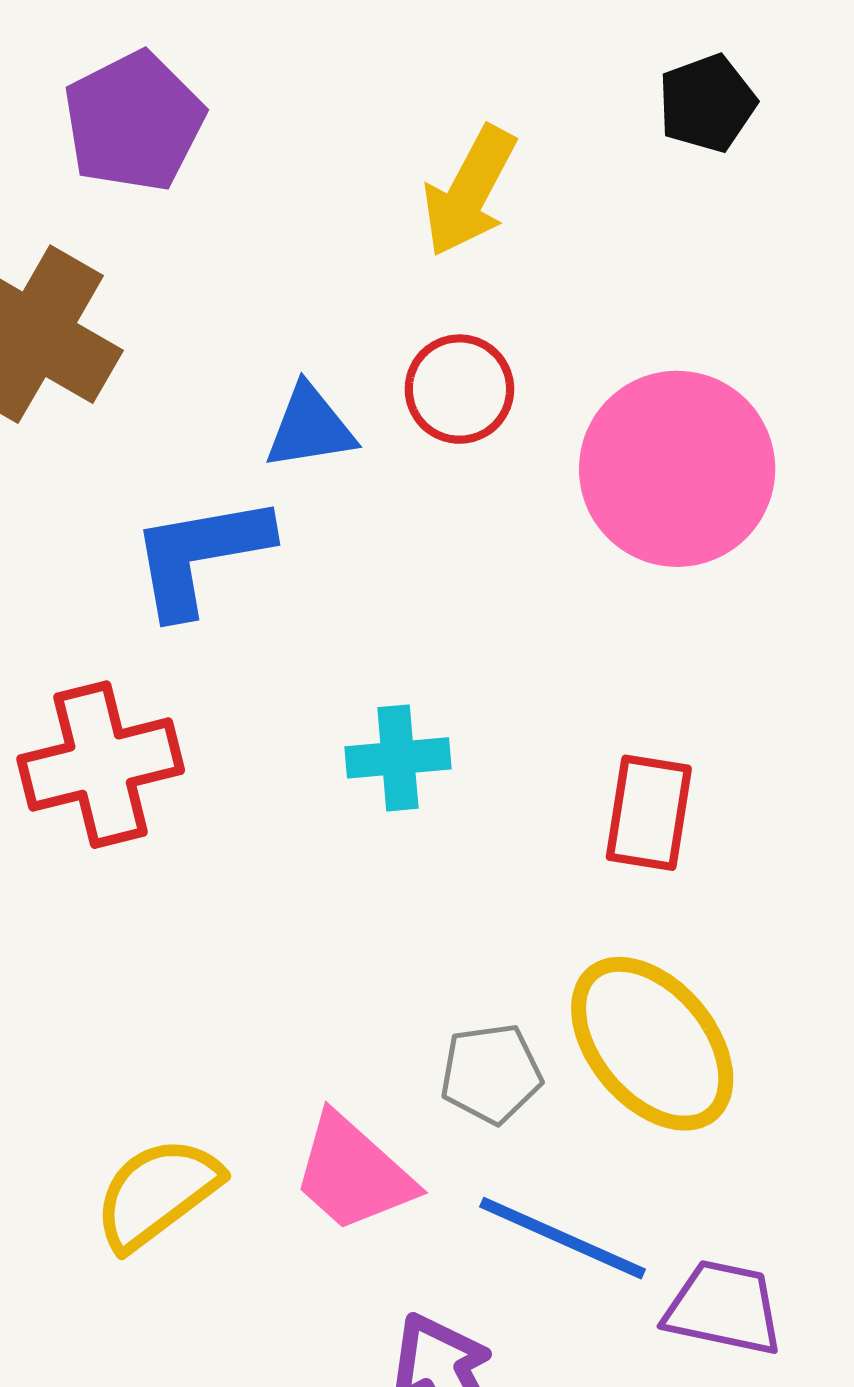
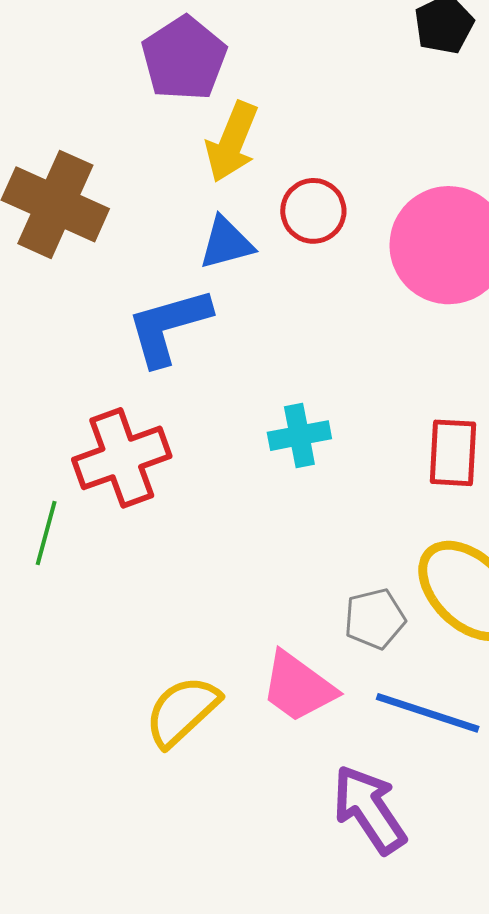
purple pentagon: (134, 122) -> (184, 58), moved
yellow arrow: (469, 191) -> (232, 142), moved

